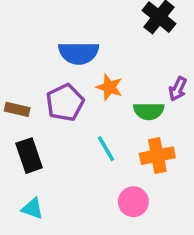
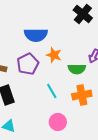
pink circle: (133, 202) -> (58, 122), moved

